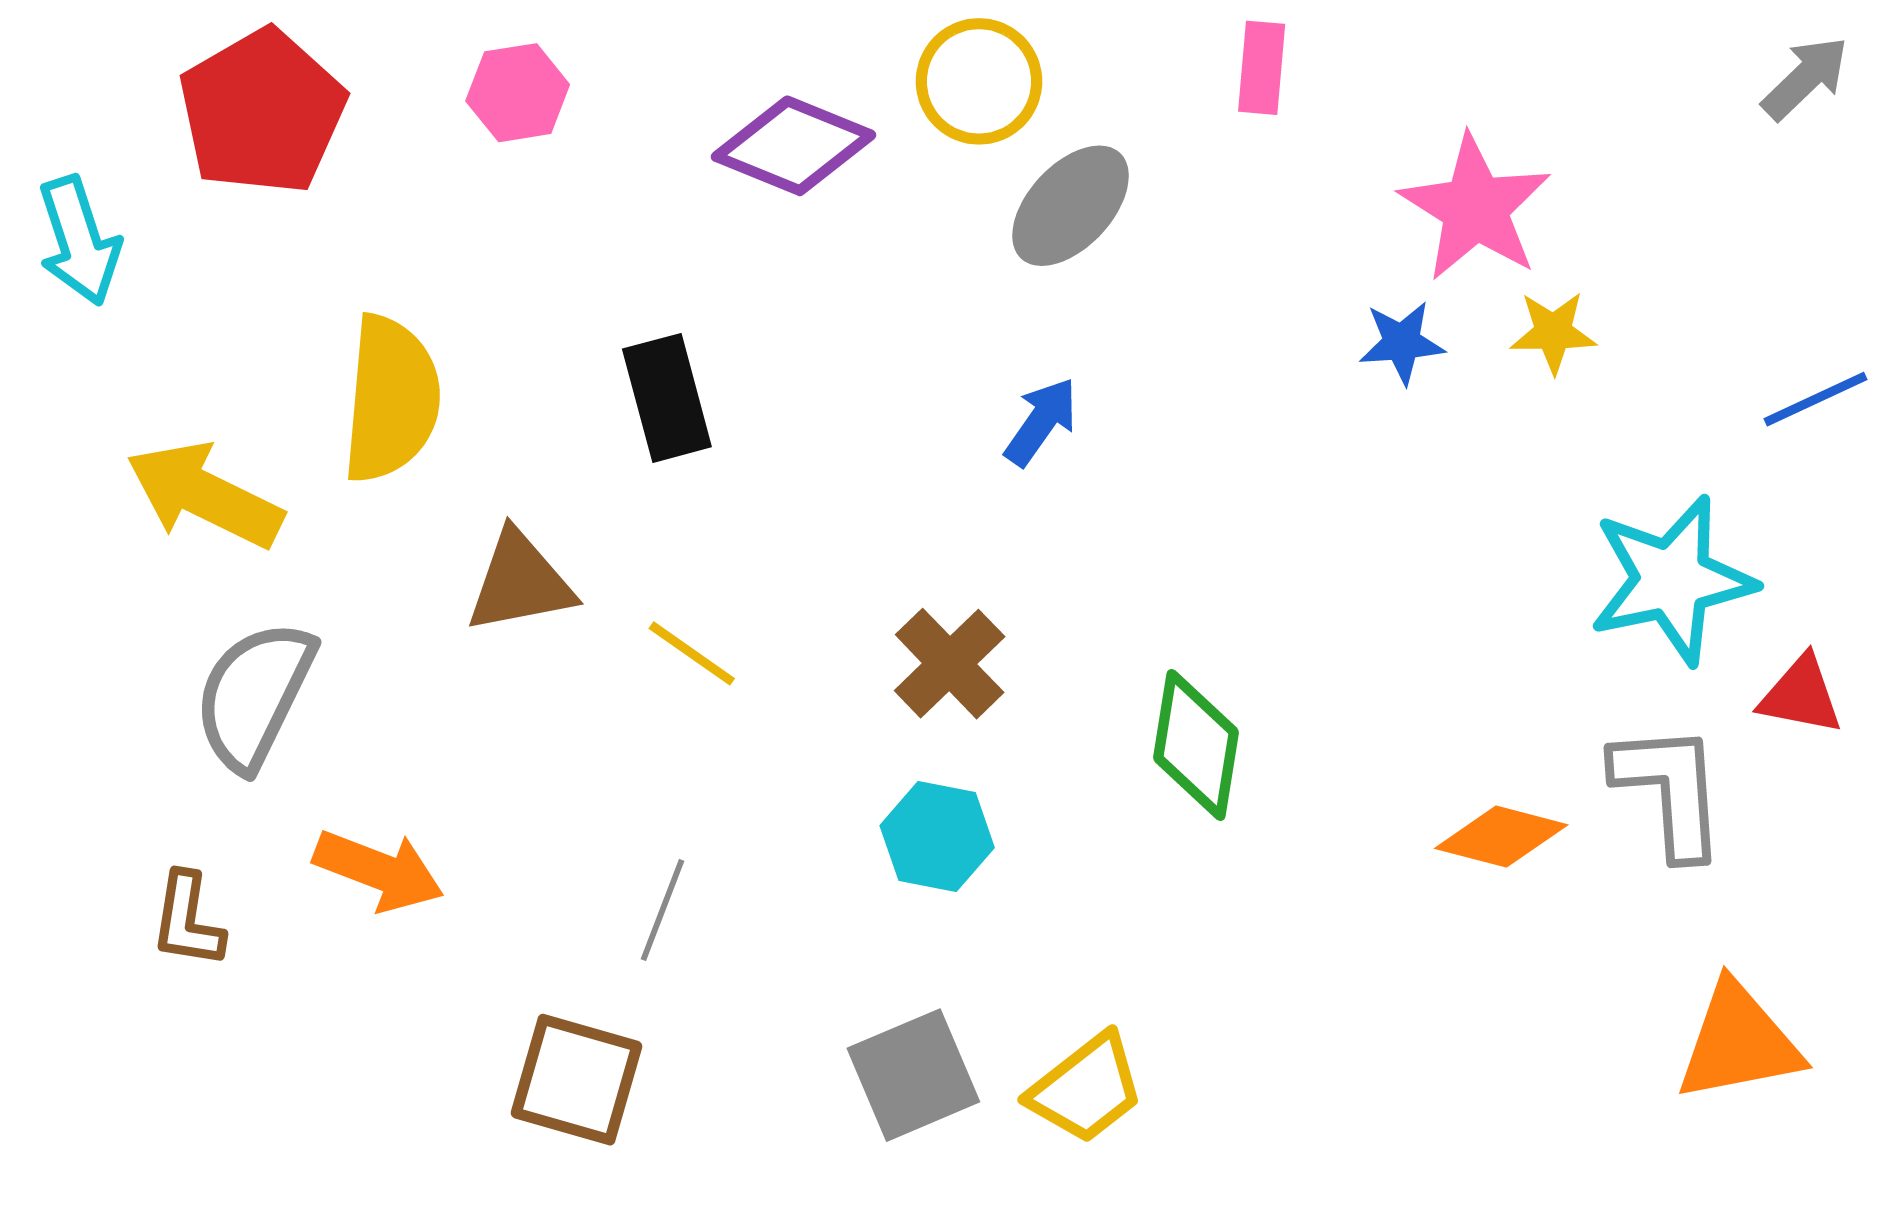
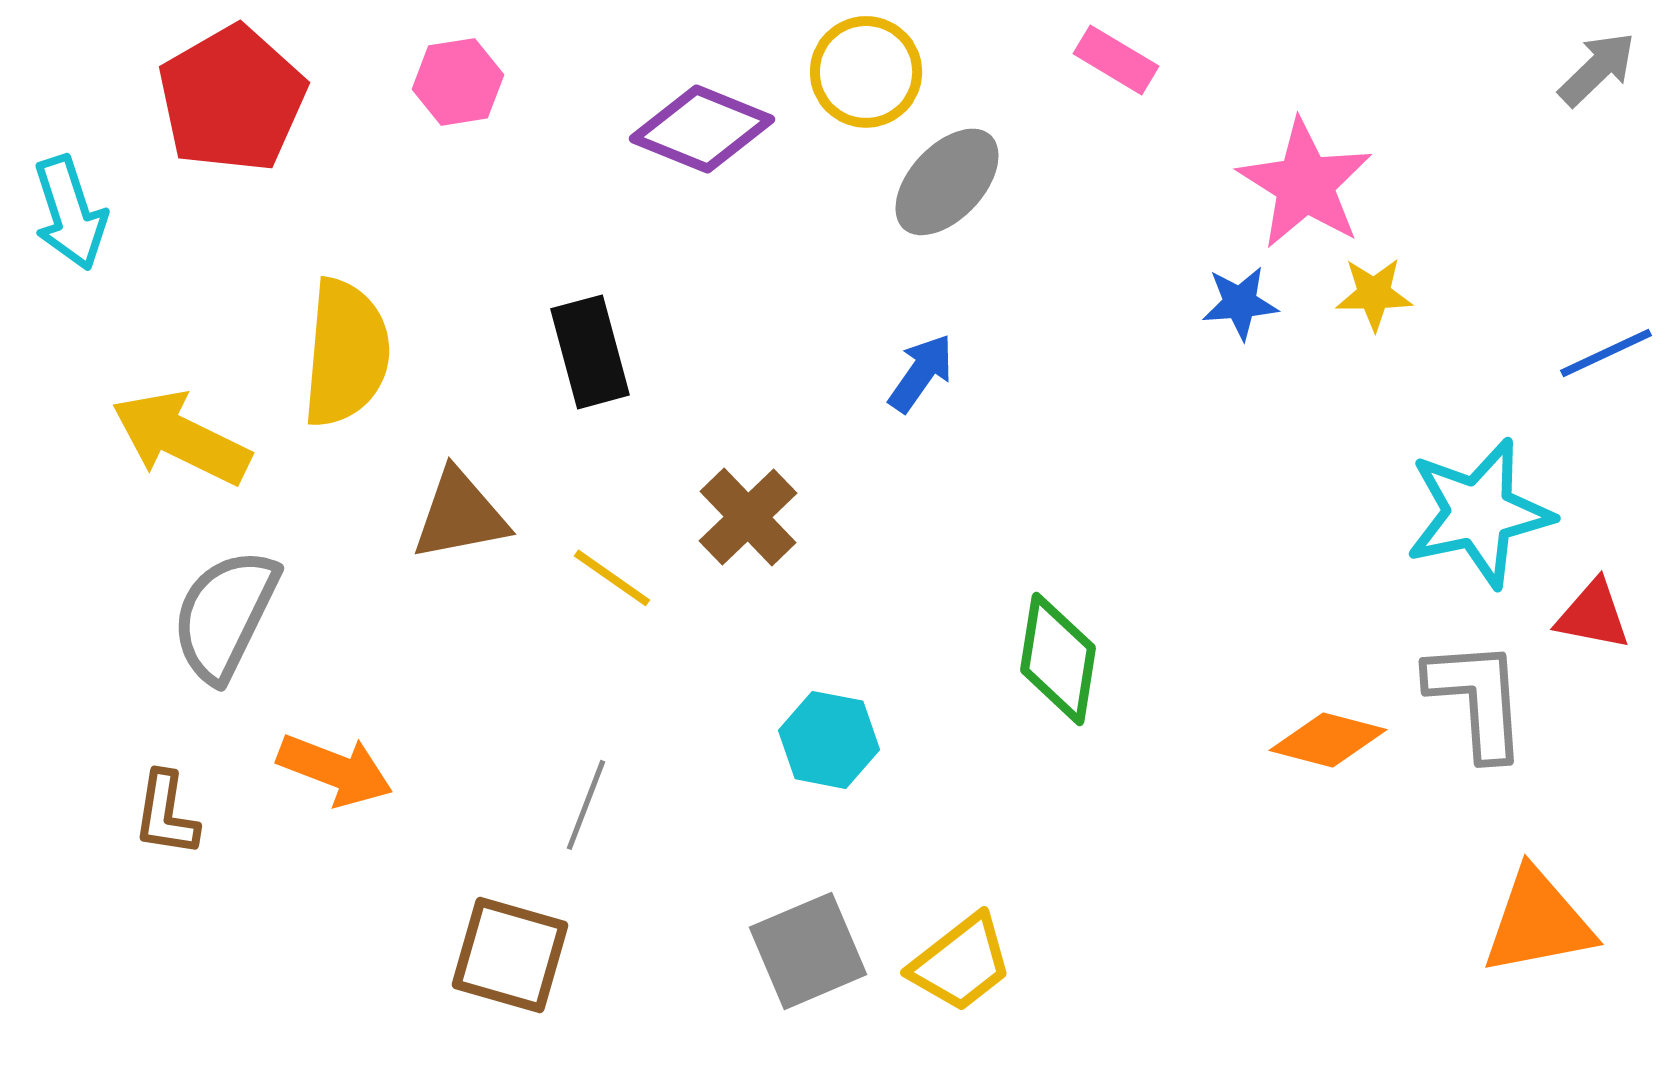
pink rectangle: (1262, 68) -> (1116, 60), turned -64
brown cross: (950, 664) -> (748, 517), moved

